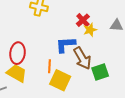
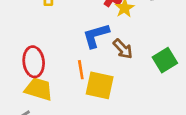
brown arrow: (82, 58) -> (123, 49), size x0.7
green square: (100, 72) -> (165, 60), moved

